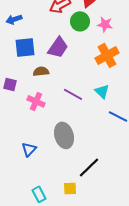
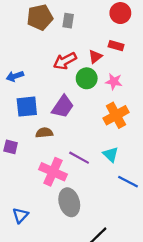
pink cross: (36, 101) -> (53, 172), moved, size x1.4
blue triangle: (29, 149) -> (20, 215), moved

